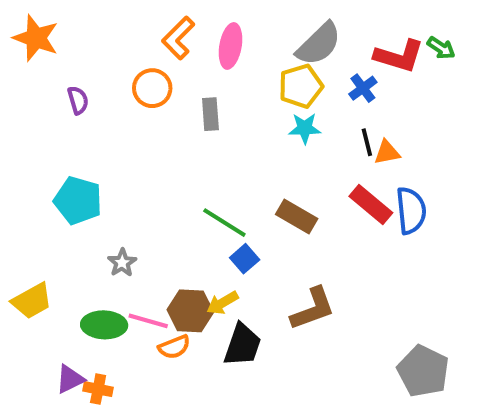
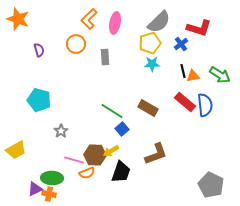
green arrow: (441, 48) -> (220, 75), moved, size x1.5
green ellipse: (104, 325) -> (52, 178), moved

